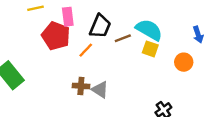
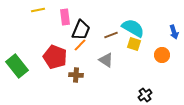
black trapezoid: (100, 26) -> (81, 30), moved
red pentagon: (56, 36) -> (55, 57), moved
gray triangle: (100, 90) -> (106, 60), moved

